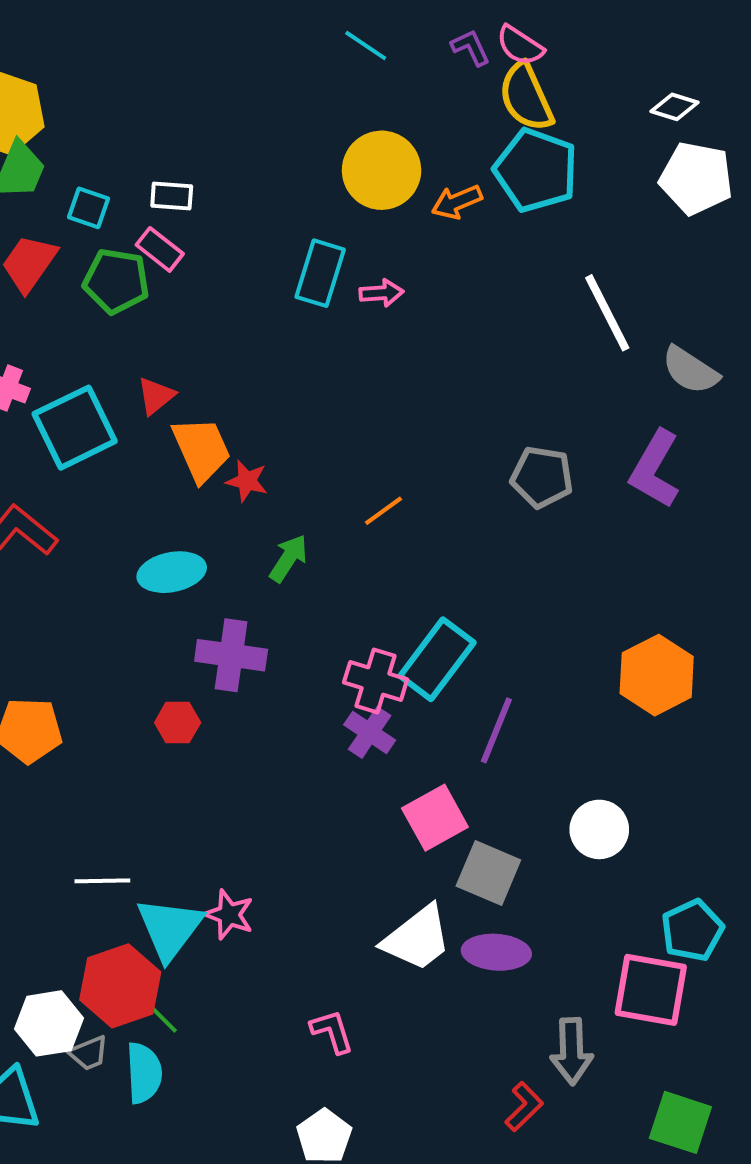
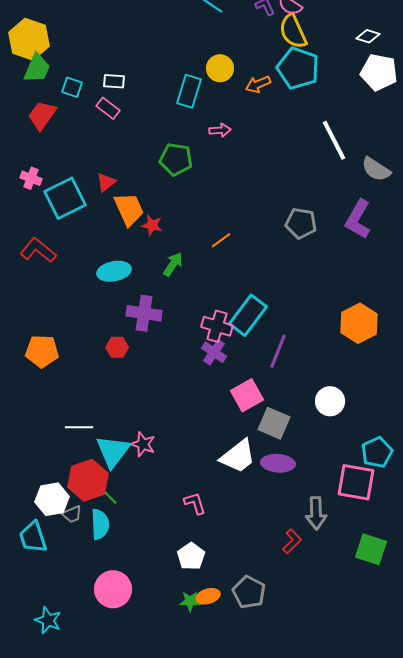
yellow circle: (382, 170) -> (220, 68), size x0.7
cyan rectangle: (320, 273) -> (189, 91), moved
green pentagon: (116, 281) -> (176, 159), moved

